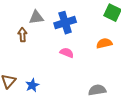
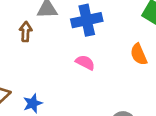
orange semicircle: (104, 43) -> (139, 54), turned -105

